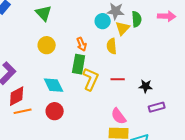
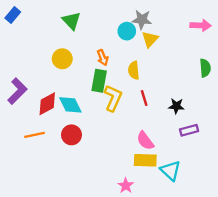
green triangle: (44, 13) -> (71, 21), moved
green semicircle: (137, 19) -> (205, 68), moved
yellow semicircle: (112, 46) -> (134, 70), moved
red line: (118, 79) -> (144, 98), turned 72
red diamond: (17, 96) -> (47, 104), moved

